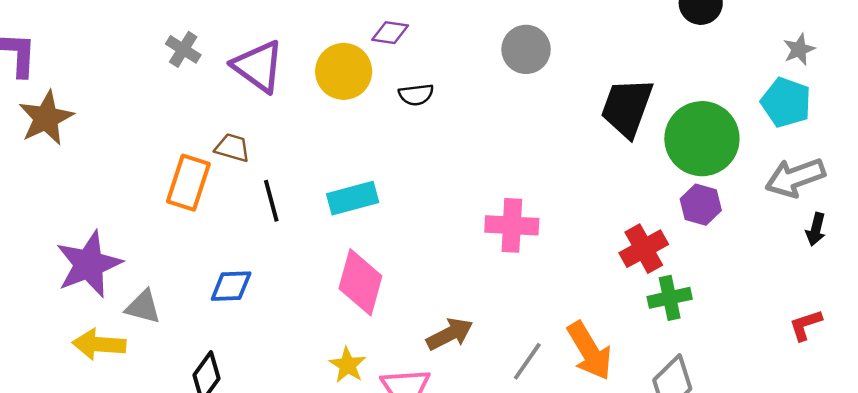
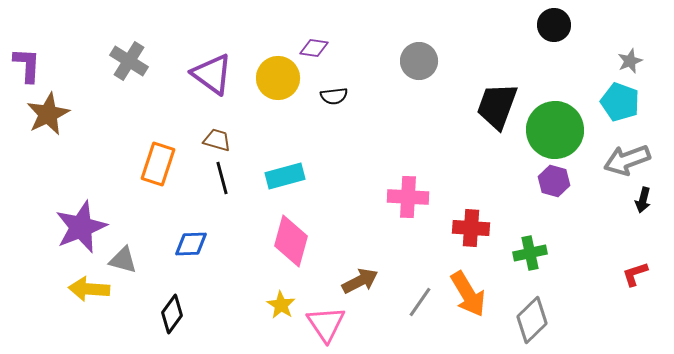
gray cross: (183, 49) -> (129, 61), moved, size x1.4
brown trapezoid: (232, 148) -> (217, 140), moved
red cross: (644, 249) -> (471, 228), moved, turned 33

